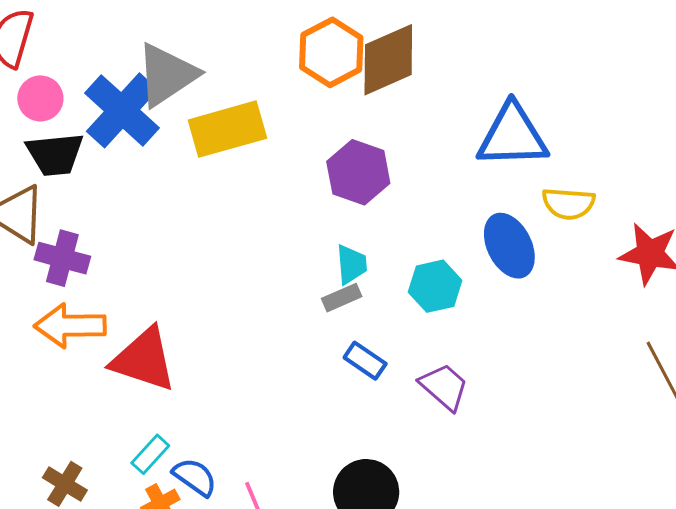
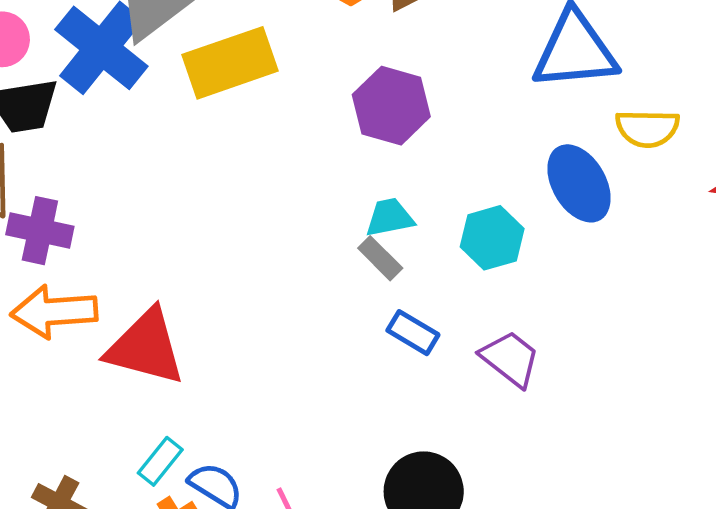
cyan trapezoid: (351, 264) -> (390, 217), turned -93
gray rectangle: (342, 298) -> (380, 258), turned 72

